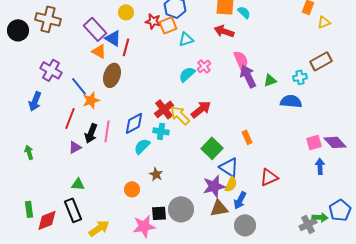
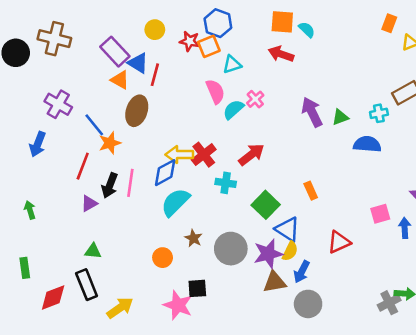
pink semicircle: (241, 60) -> (215, 91), moved
yellow arrow: (180, 115) -> (179, 155), moved, turned -45
cyan cross: (161, 131) -> (226, 183), moved
pink square: (314, 142) -> (380, 214), moved
cyan semicircle: (142, 146) -> (175, 202), size x1.4
green rectangle: (29, 209) -> (25, 268), moved
gray circle: (181, 209) -> (231, 249), moved
pink star: (144, 226) -> (178, 305), turned 30

